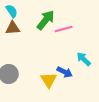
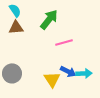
pink line: (64, 29) -> (64, 42), moved
cyan arrow: (84, 59) -> (84, 73), moved, turned 133

